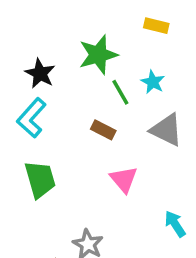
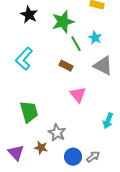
black star: (40, 73) -> (29, 15), moved
green trapezoid: (40, 179) -> (29, 112), moved
cyan arrow: (175, 224) -> (108, 121), turned -126

